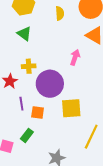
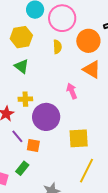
pink arrow: (75, 57) -> (72, 91), turned -42
purple line: (21, 104) -> (17, 136), turned -32
yellow square: (71, 108) -> (79, 138), moved

